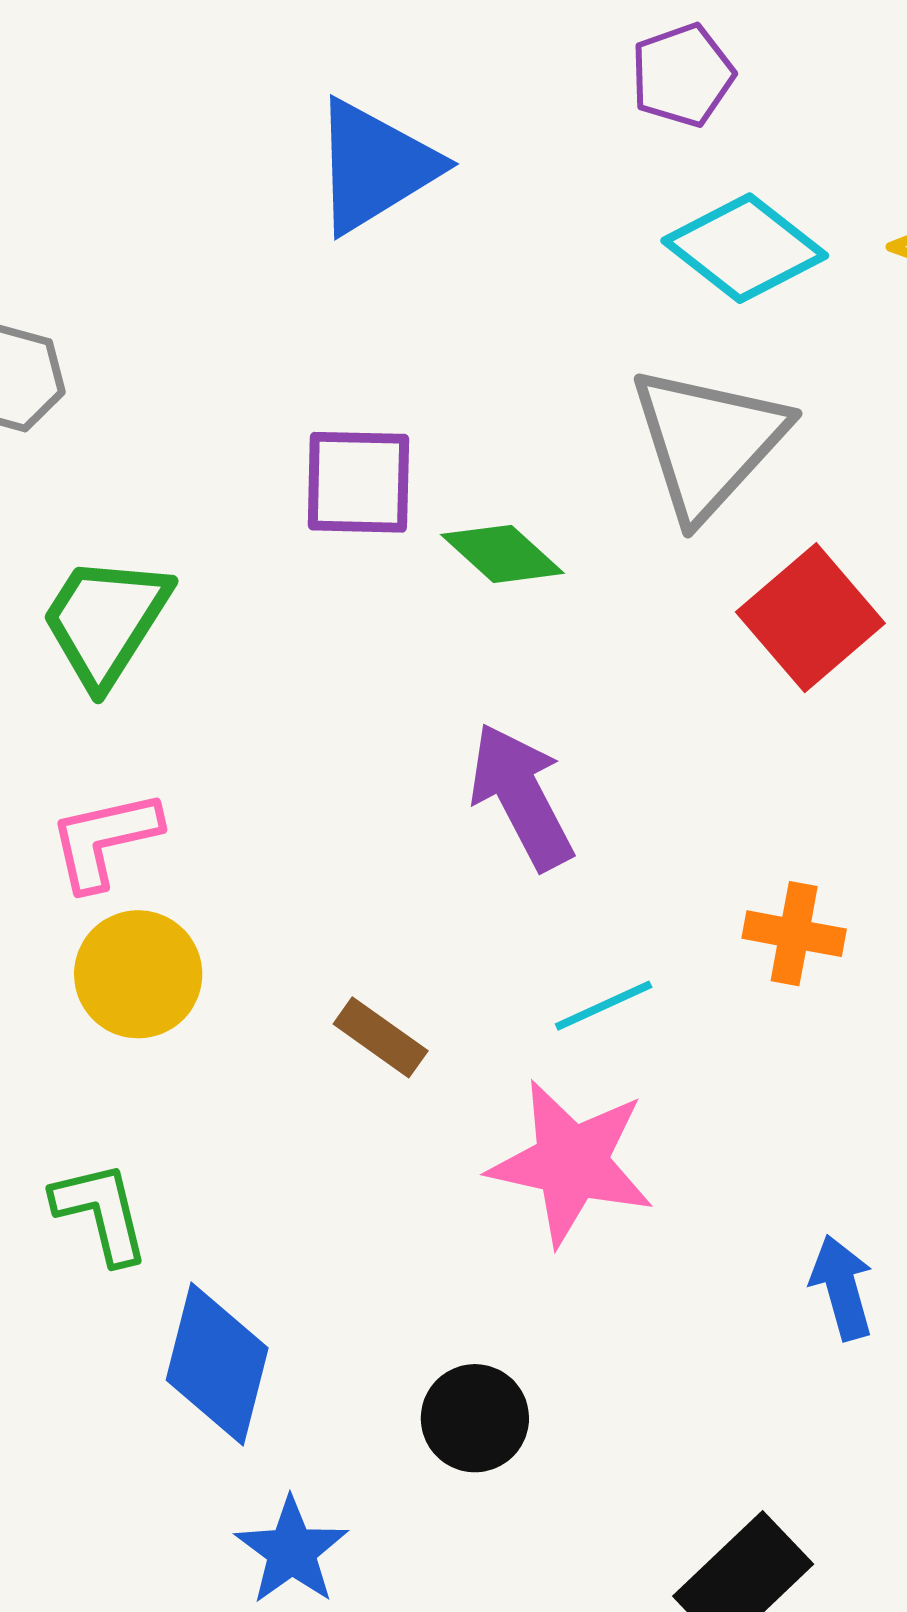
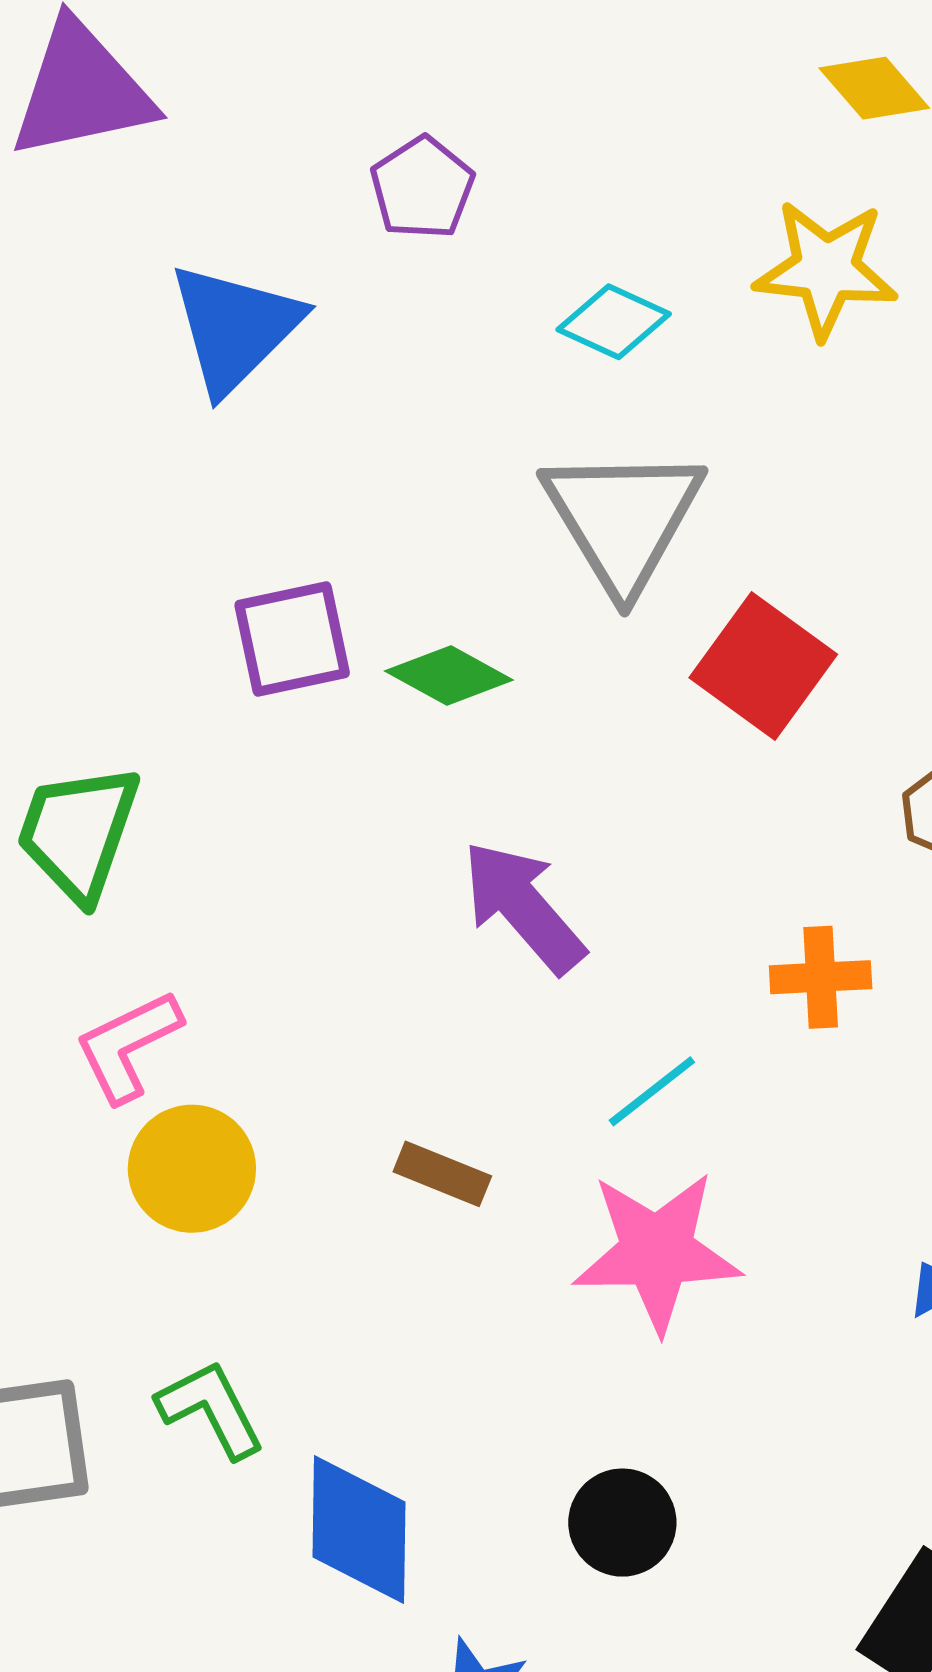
purple pentagon: (682, 75) -> (422, 188), moved
cyan diamond: (745, 248) -> (614, 322), size x0.7

